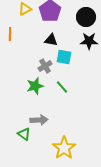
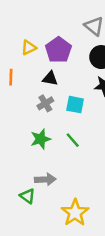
black triangle: (51, 40) -> (50, 78), moved
gray cross: (45, 66) -> (45, 103), moved

